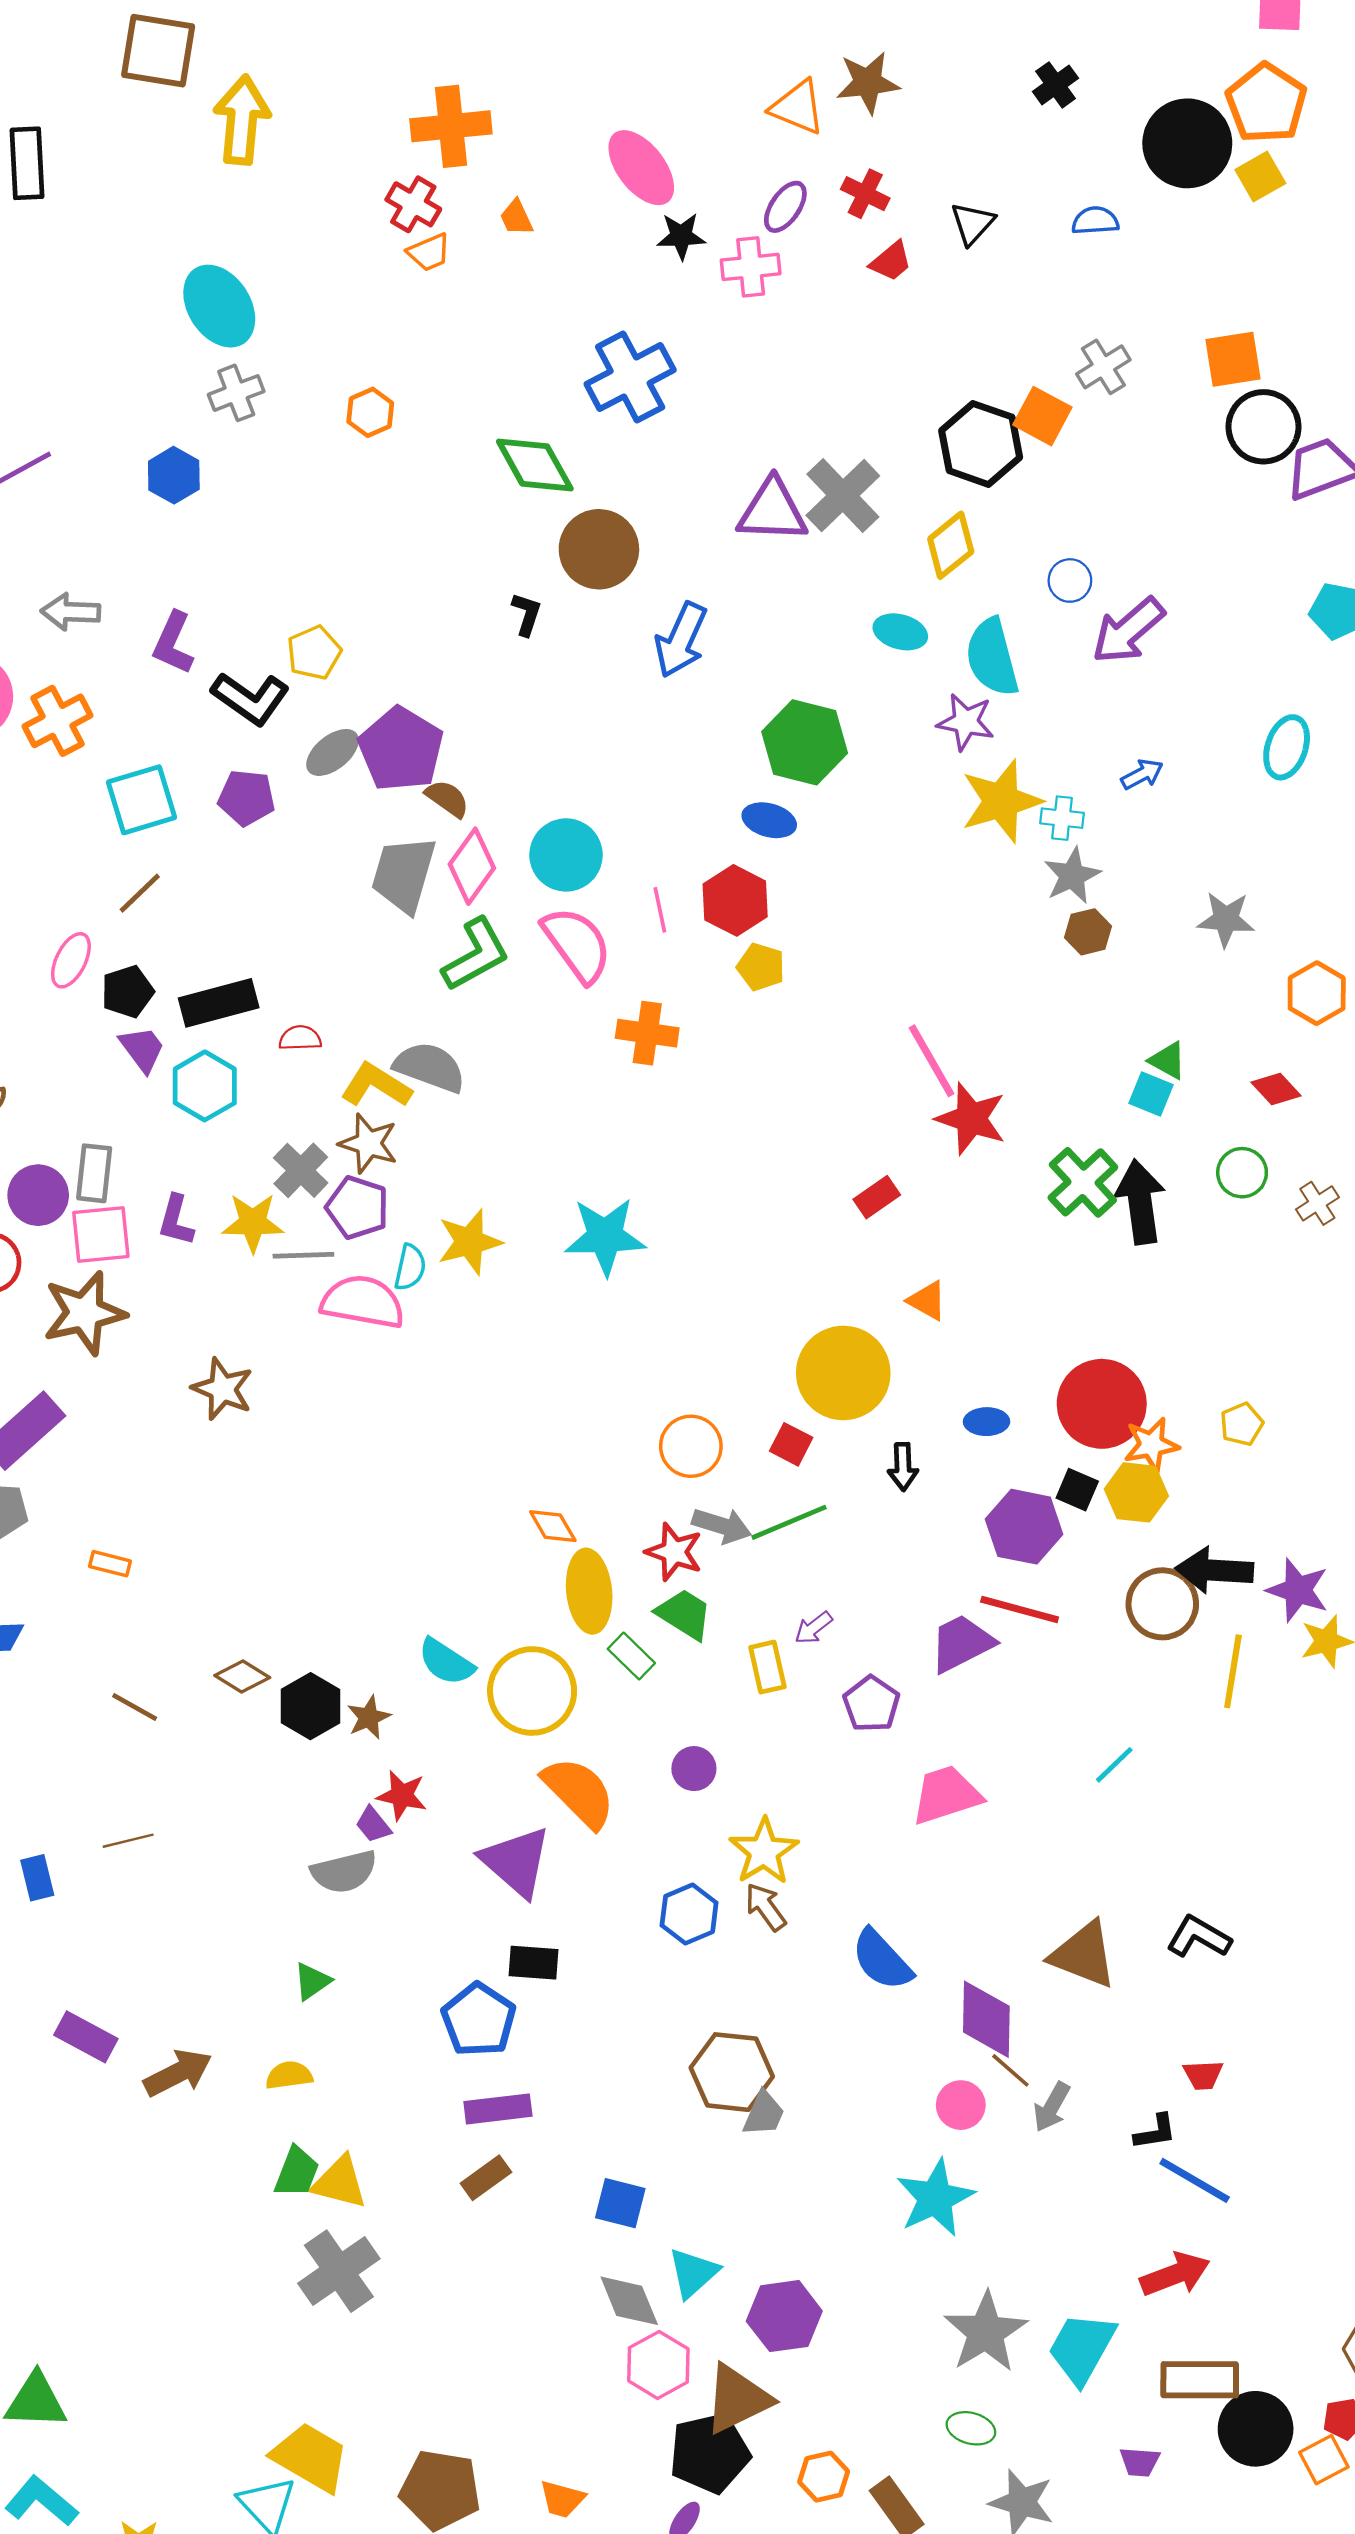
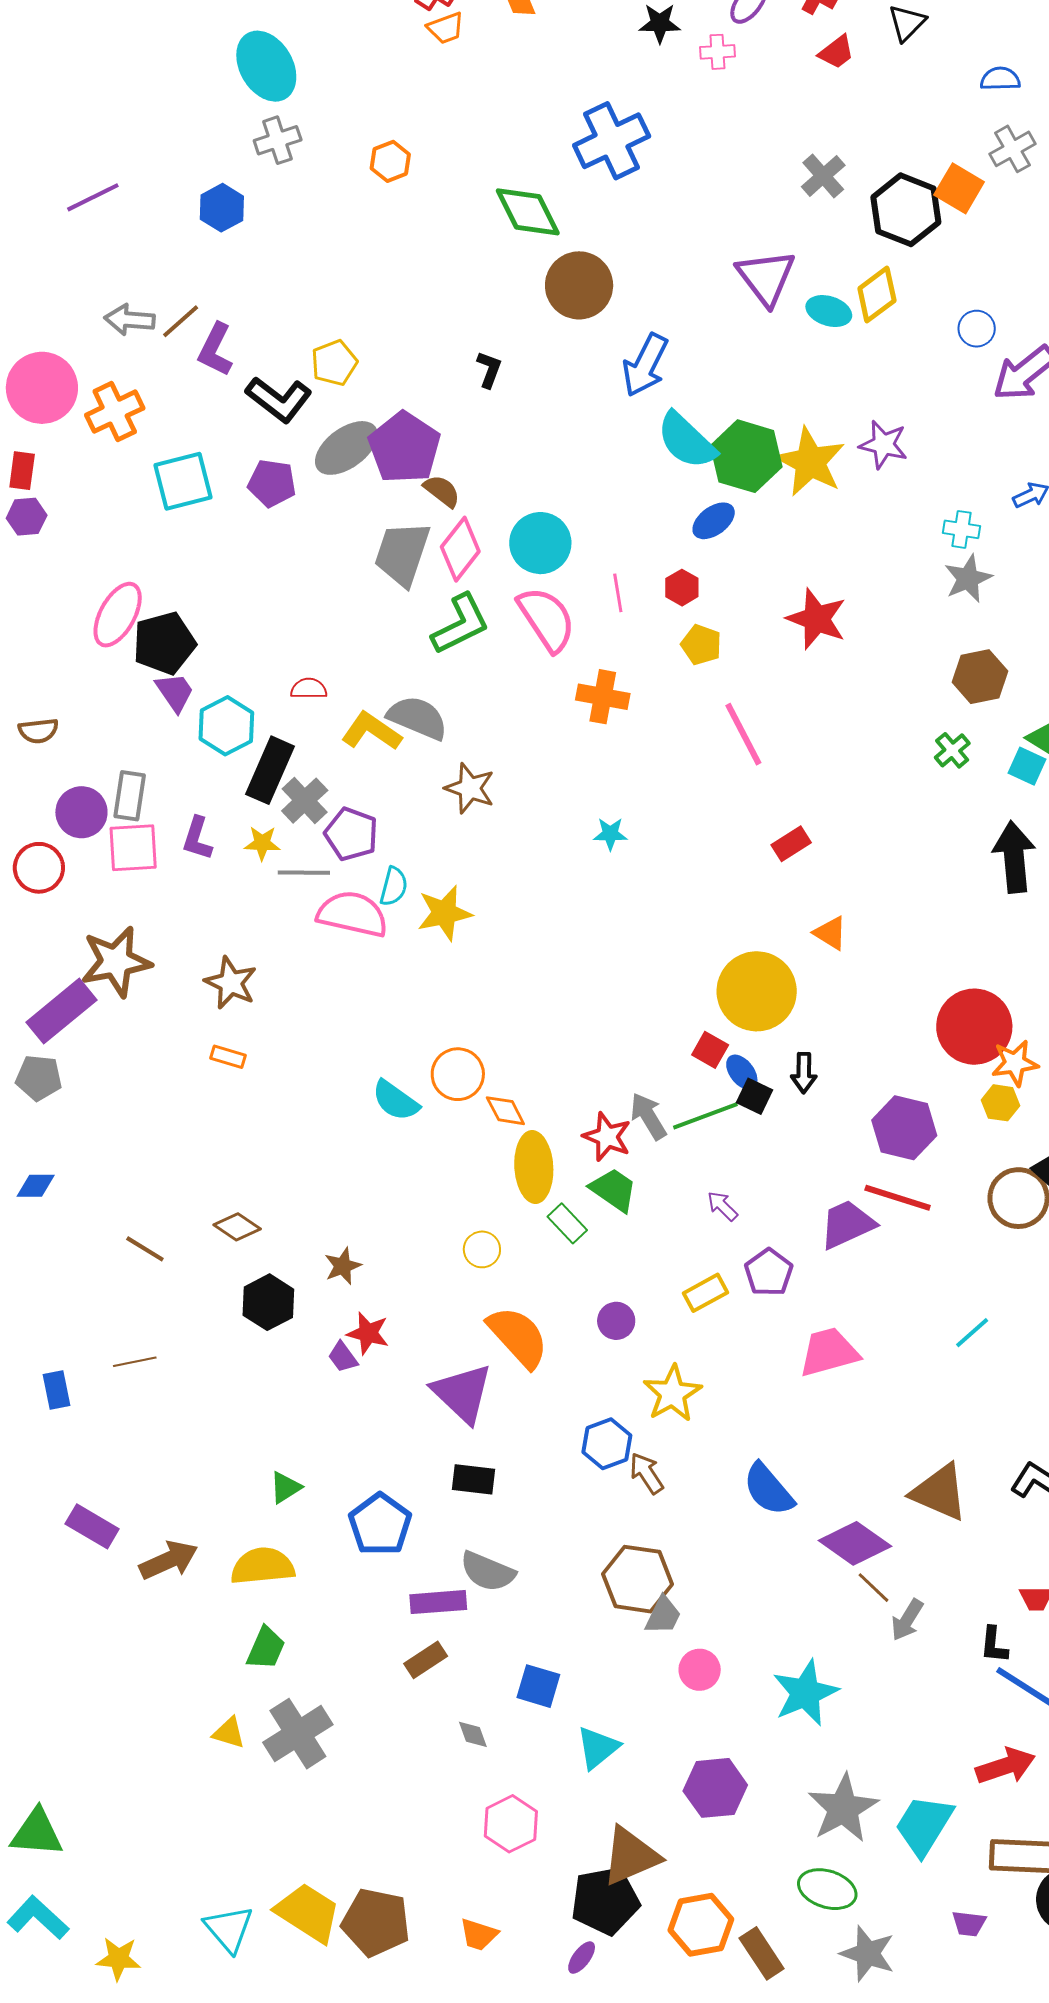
blue semicircle: (1095, 221) -> (1000, 79), moved
pink cross: (751, 267) -> (717, 52), size x0.7
gray cross: (843, 496) -> (823, 176), moved, size x0.7
purple triangle: (772, 511) -> (766, 277), moved, turned 48
black L-shape: (527, 614) -> (489, 369), moved
cyan ellipse: (900, 632) -> (829, 311), moved
cyan semicircle: (992, 657) -> (686, 441), moved, turned -34
gray ellipse: (332, 752) -> (346, 448), size x1.4
yellow star: (1001, 801) -> (810, 462), moved, turned -30
blue ellipse: (769, 820) -> (714, 521), turned -54
brown line: (140, 893) -> (181, 321), moved
red hexagon: (735, 900) -> (682, 588), size x0.6
brown hexagon: (1088, 932) -> (980, 677), moved, size x1.4
pink ellipse: (71, 960) -> (118, 615), size x1.4
black pentagon: (127, 992) -> (164, 643), size x1.4
black rectangle: (219, 1003) -> (270, 770), moved, turned -54
pink line: (931, 1061) -> (743, 734), moved
red star: (971, 1119) -> (817, 619), moved
brown star: (368, 1143) -> (470, 788), moved
green cross: (1083, 1182) -> (952, 750), moved, size x0.6
yellow star: (253, 1223) -> (262, 843), size x0.7
cyan star: (605, 1236) -> (610, 834), moved, size x0.5
yellow star: (470, 1242) -> (444, 913), moved
brown star: (84, 1313) -> (116, 962), moved
blue ellipse: (987, 1422) -> (742, 1072), moved, turned 51
orange circle: (691, 1446) -> (458, 1074), moved
black square: (1077, 1490) -> (755, 1096), moved
yellow hexagon: (1136, 1492) -> (1001, 1103), size x0.7
gray arrow: (722, 1526) -> (648, 1116), turned -141
orange rectangle: (110, 1564) -> (228, 1057), moved
purple arrow: (813, 1628) -> (722, 1206), turned 80
cyan semicircle: (446, 1662) -> (395, 1101), moved
yellow rectangle: (767, 1667) -> (705, 1293), moved, turned 72
yellow circle: (532, 1691) -> (482, 1249), size x0.5
black hexagon: (310, 1706) -> (268, 1302), moved
gray semicircle: (344, 1872) -> (488, 1572), moved, turned 34
brown arrow: (766, 1907) -> (647, 1473), moved
purple diamond: (986, 2019) -> (855, 1543), turned -58
blue pentagon: (479, 2020) -> (380, 1524), moved
yellow semicircle: (289, 2075) -> (263, 1566), size x1.6
pink circle: (961, 2105) -> (700, 1670), moved
black L-shape: (1155, 2132) -> (994, 1645), turned 102
yellow triangle: (340, 2182) -> (229, 1733), moved, size x0.7
gray diamond: (629, 2301) -> (473, 1734), moved, size x0.6
purple hexagon: (784, 2316) -> (715, 1788), moved
pink hexagon: (658, 2365) -> (511, 1824), moved
green ellipse: (971, 2428) -> (827, 1889), size x1.4
yellow trapezoid: (310, 2457) -> (308, 1913), moved
orange hexagon: (824, 2477) -> (701, 1925), size x1.5

